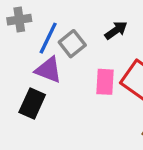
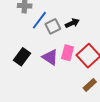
black arrow: (116, 30) -> (72, 23), moved
purple triangle: (48, 70) -> (50, 57), moved

